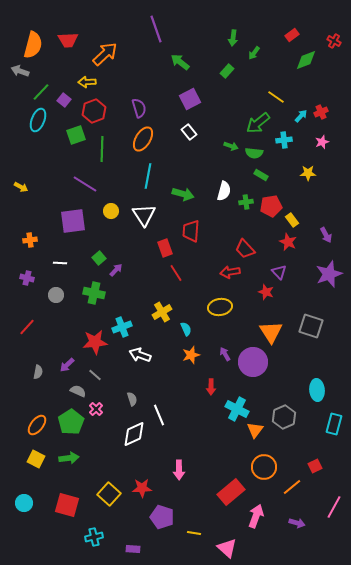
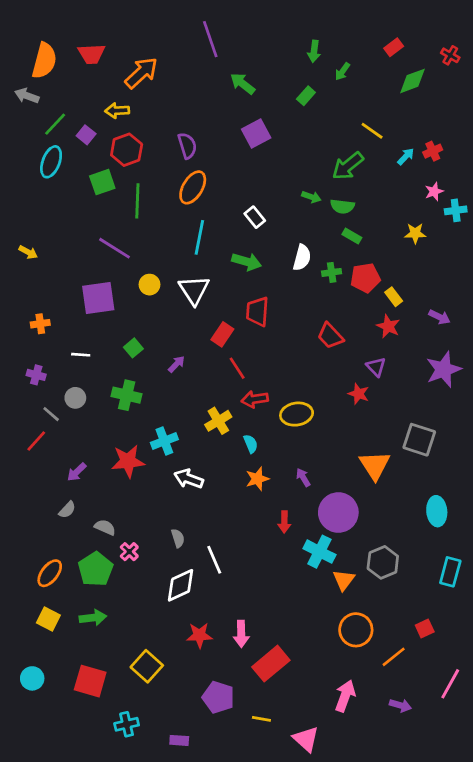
white rectangle: (189, 132) -> (255, 217), moved
cyan cross: (284, 140) -> (456, 210), moved
purple arrow: (326, 235) -> (439, 317), turned -35
red rectangle: (165, 248) -> (222, 334), turned 54
purple arrow: (116, 270) -> (176, 364), moved
red arrow: (230, 272) -> (255, 399), moved
orange triangle: (271, 332) -> (375, 465), moved
purple circle: (253, 362) -> (338, 512), moved
purple arrow: (67, 365) -> (77, 472), moved
gray semicircle: (38, 372) -> (67, 510), moved, turned 32
gray line: (95, 375) -> (51, 414), moved
cyan ellipse: (317, 390) -> (437, 511), moved
red star: (142, 488) -> (199, 635), moved
red rectangle: (231, 492) -> (271, 664), moved

